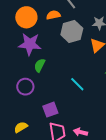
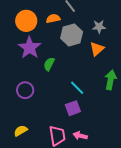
purple star: (30, 44) -> (30, 48), turned 30
green semicircle: (40, 65) -> (49, 64), moved
purple square: (50, 110) -> (73, 108), moved

